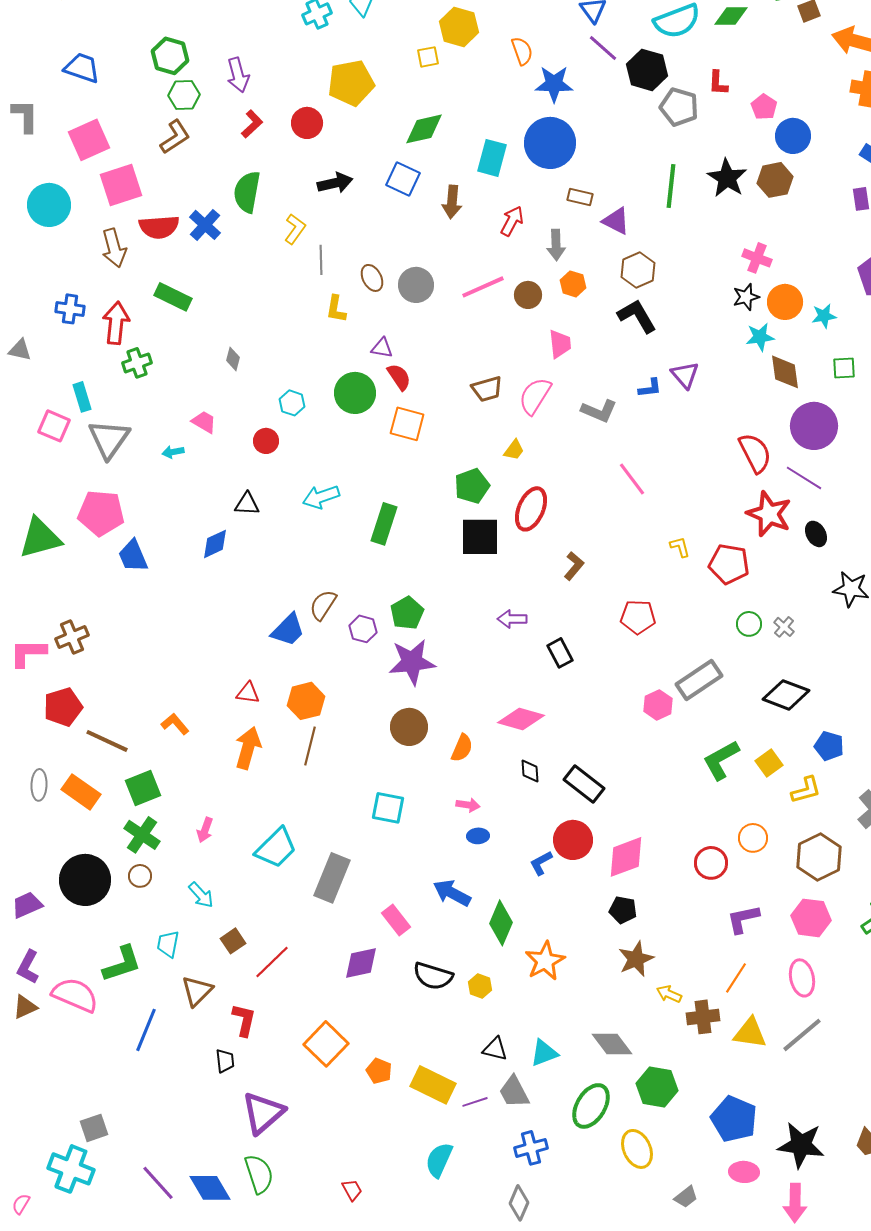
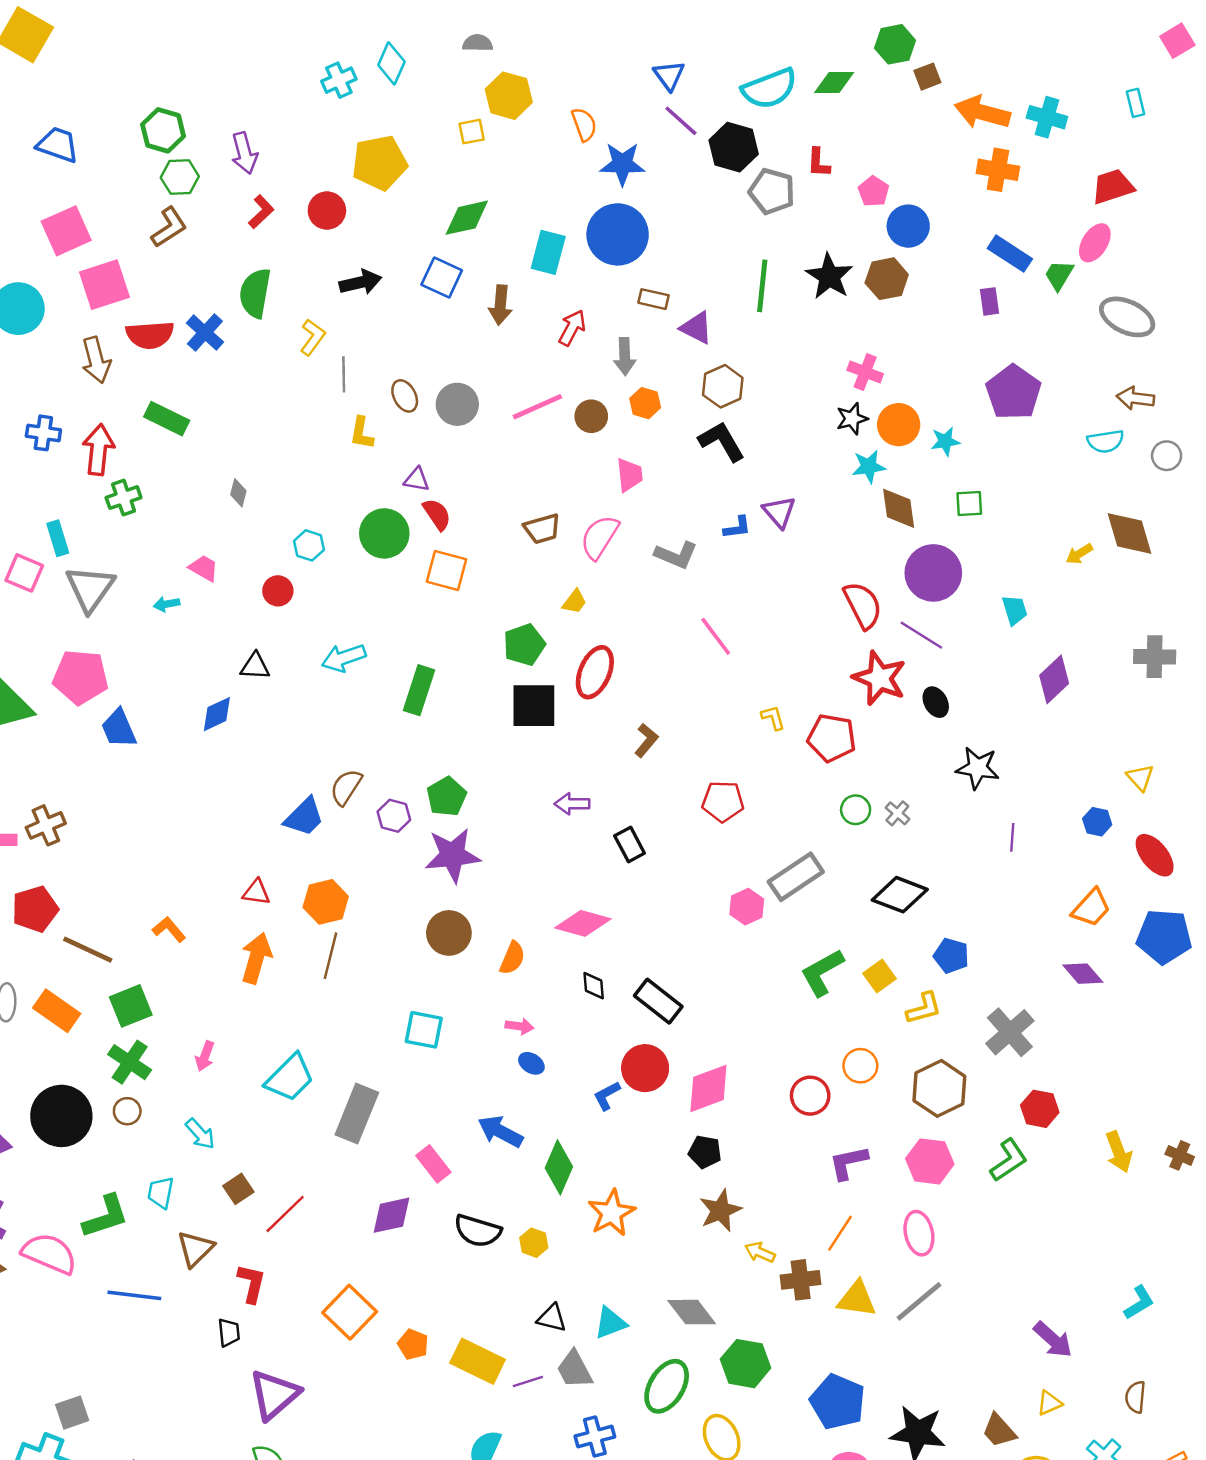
blue ellipse: (478, 836) -> (531, 1063), turned 35
blue line: (146, 1030) -> (134, 1295), turned 75

